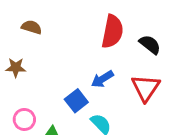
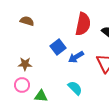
brown star: (16, 68) -> (25, 64), moved
blue square: (76, 101) -> (58, 47), moved

